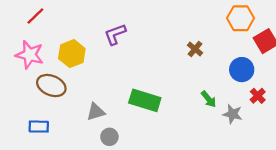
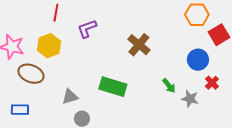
red line: (35, 16) -> (56, 13), moved, turned -36
brown cross: (195, 49) -> (139, 45), moved, size x1.6

